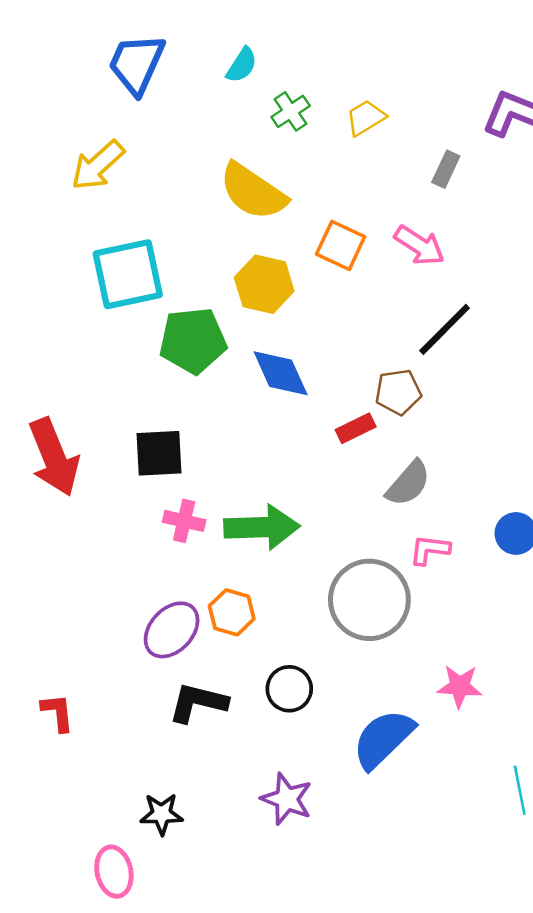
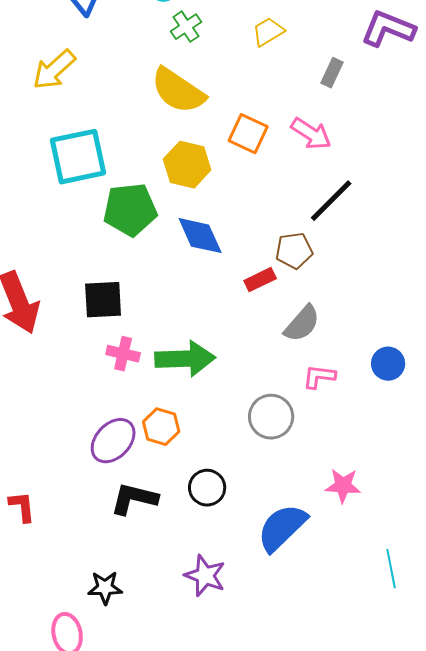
green cross: (291, 111) -> (186, 27), moved
gray circle: (369, 600) -> (271, 417), size x0.7

